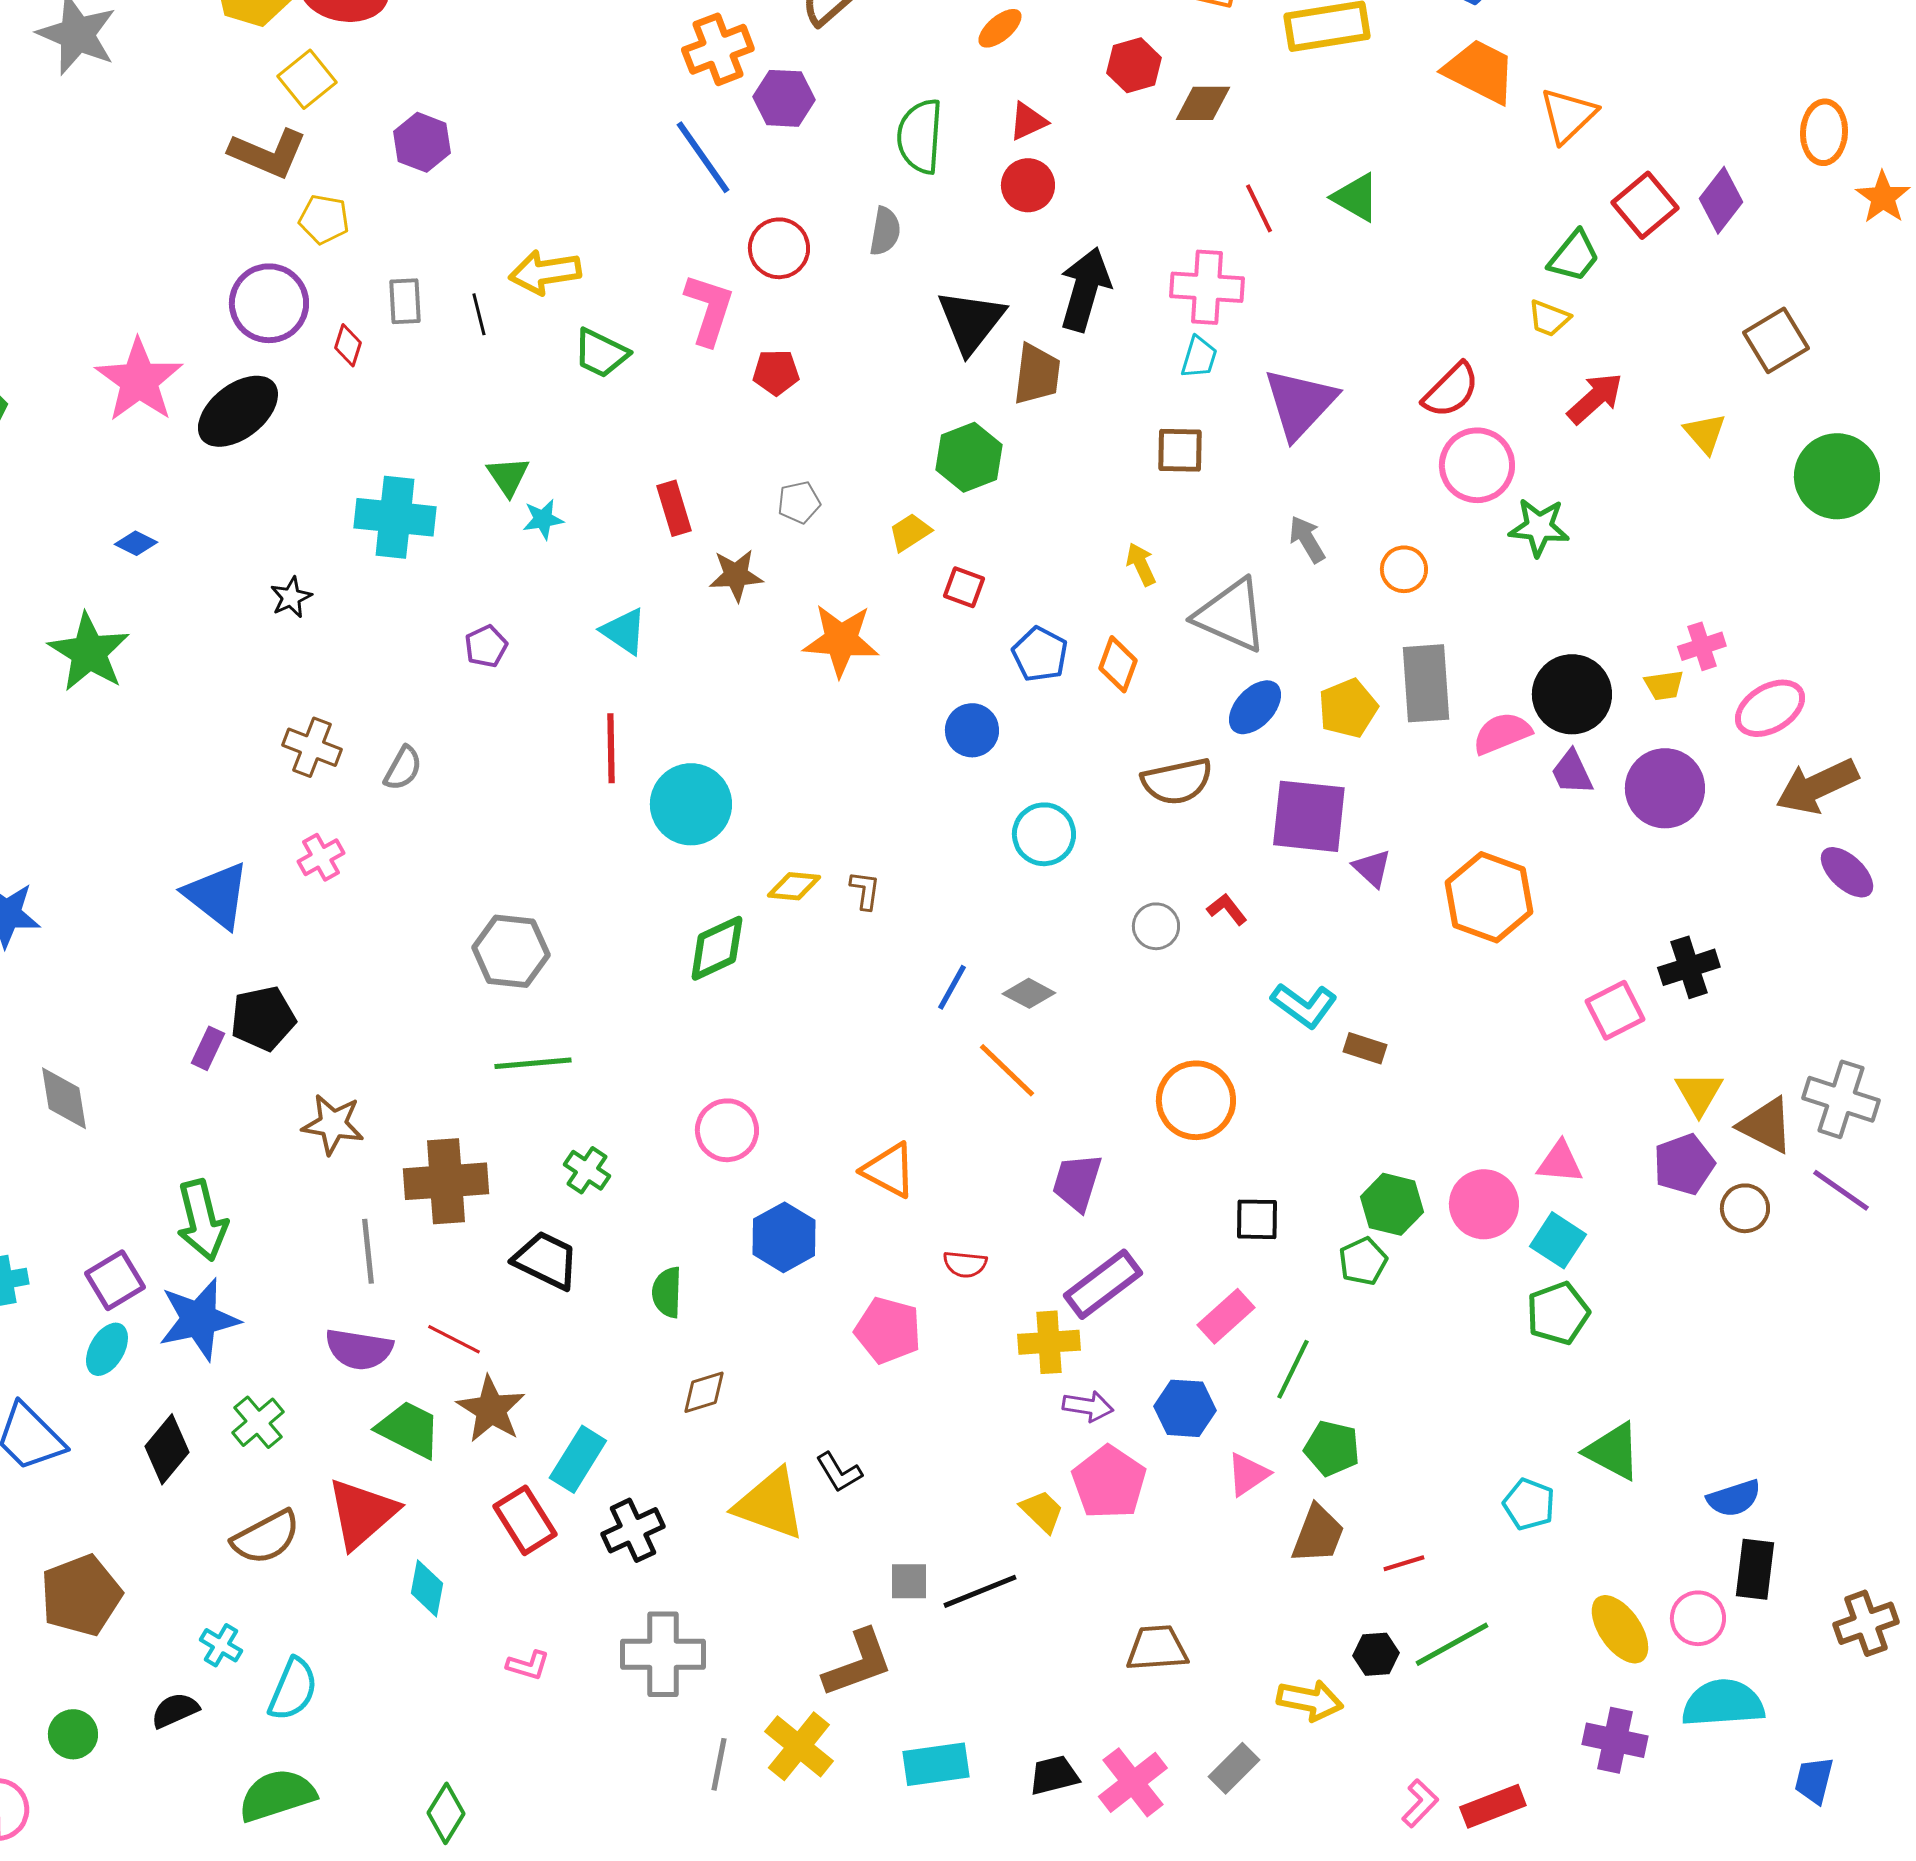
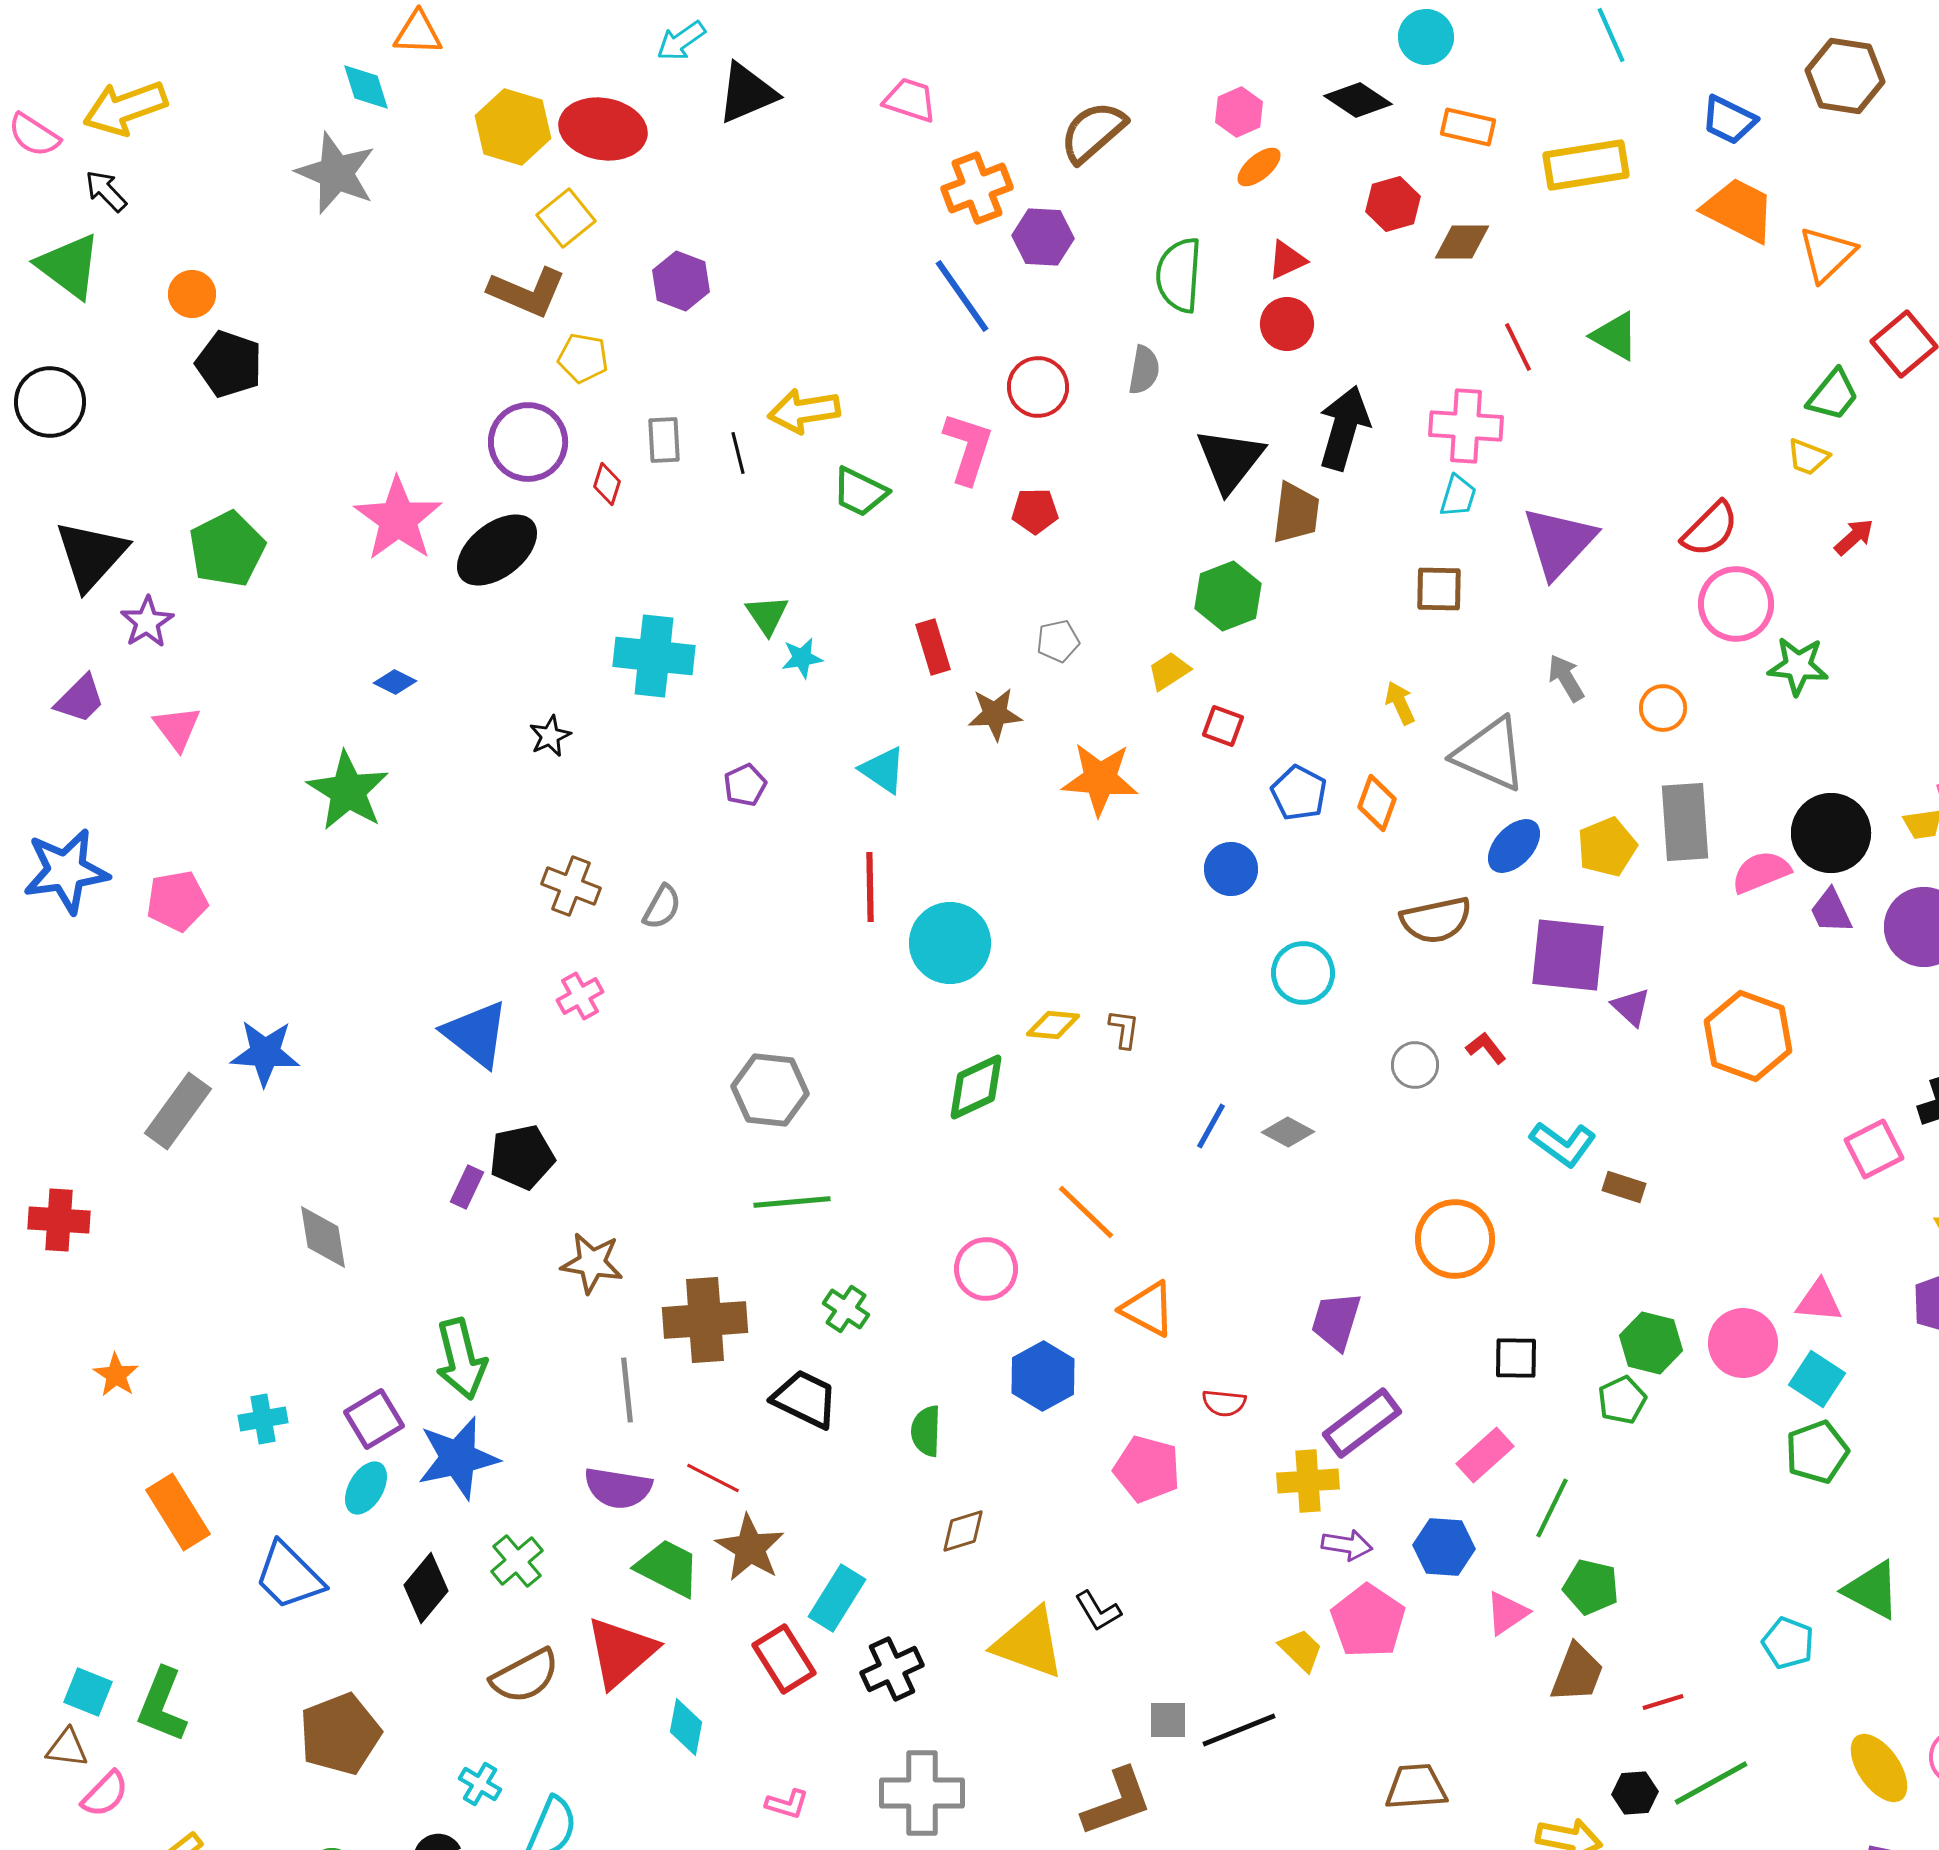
red arrow: (1595, 398) -> (1854, 537), size x0.7
orange line: (1007, 1070) -> (1086, 1212), moved

